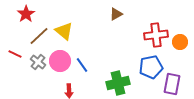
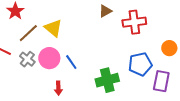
red cross: (156, 35) -> (134, 22), moved
orange circle: (180, 42) -> (169, 48), moved

